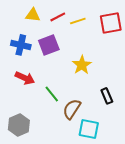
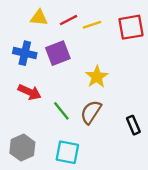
black rectangle: (107, 96) -> (133, 125), moved
brown semicircle: (72, 109) -> (91, 112), moved
cyan square: (89, 129) -> (67, 152), moved

